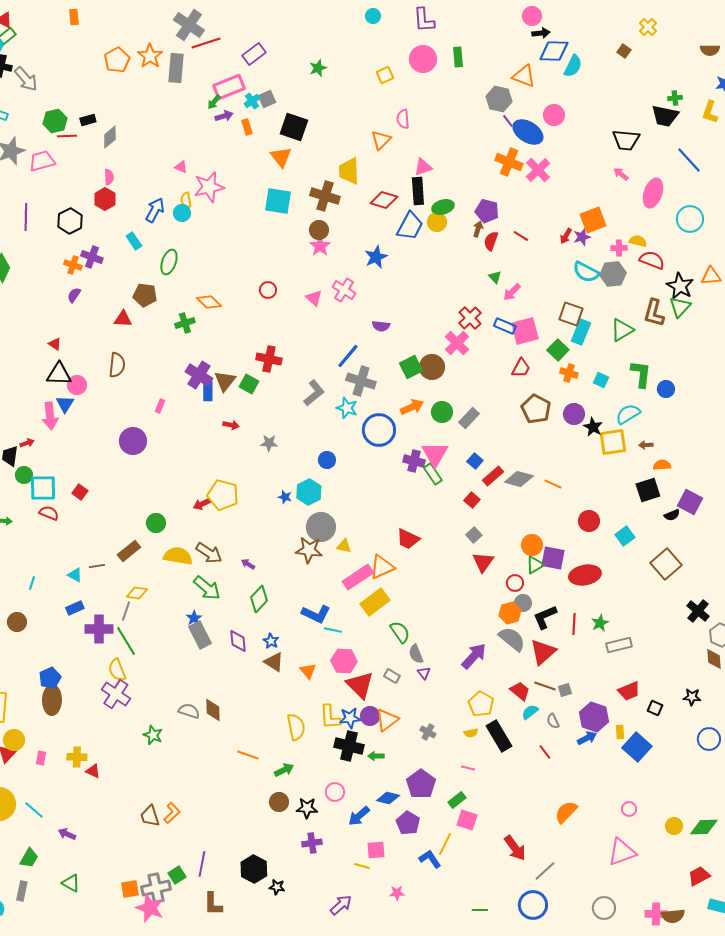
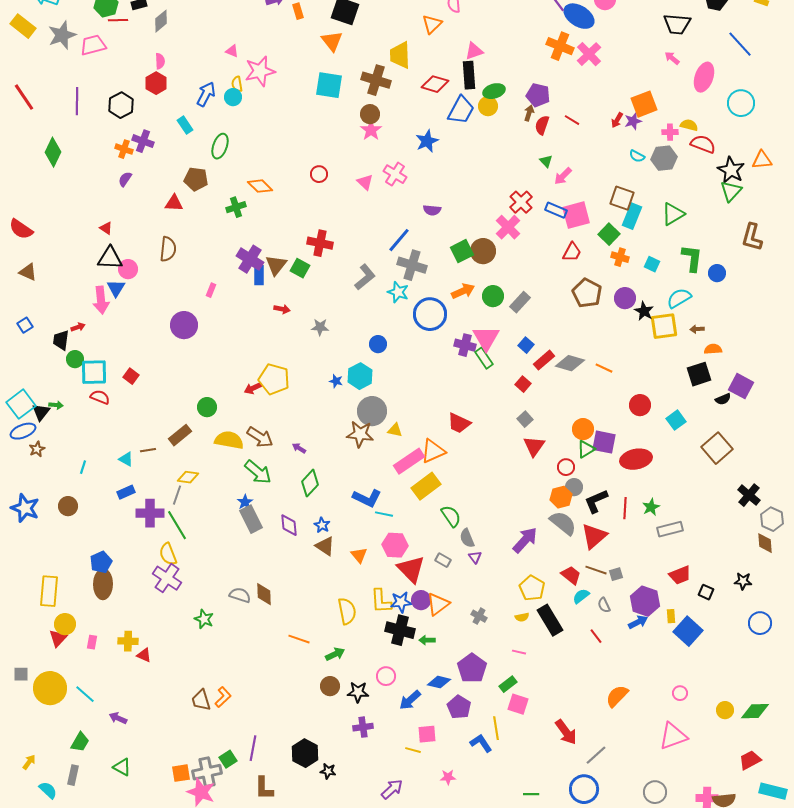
cyan semicircle: (586, 272) -> (637, 156), size x0.6
brown L-shape: (654, 313) -> (752, 237), moved
yellow line: (445, 844) -> (496, 728), turned -35

